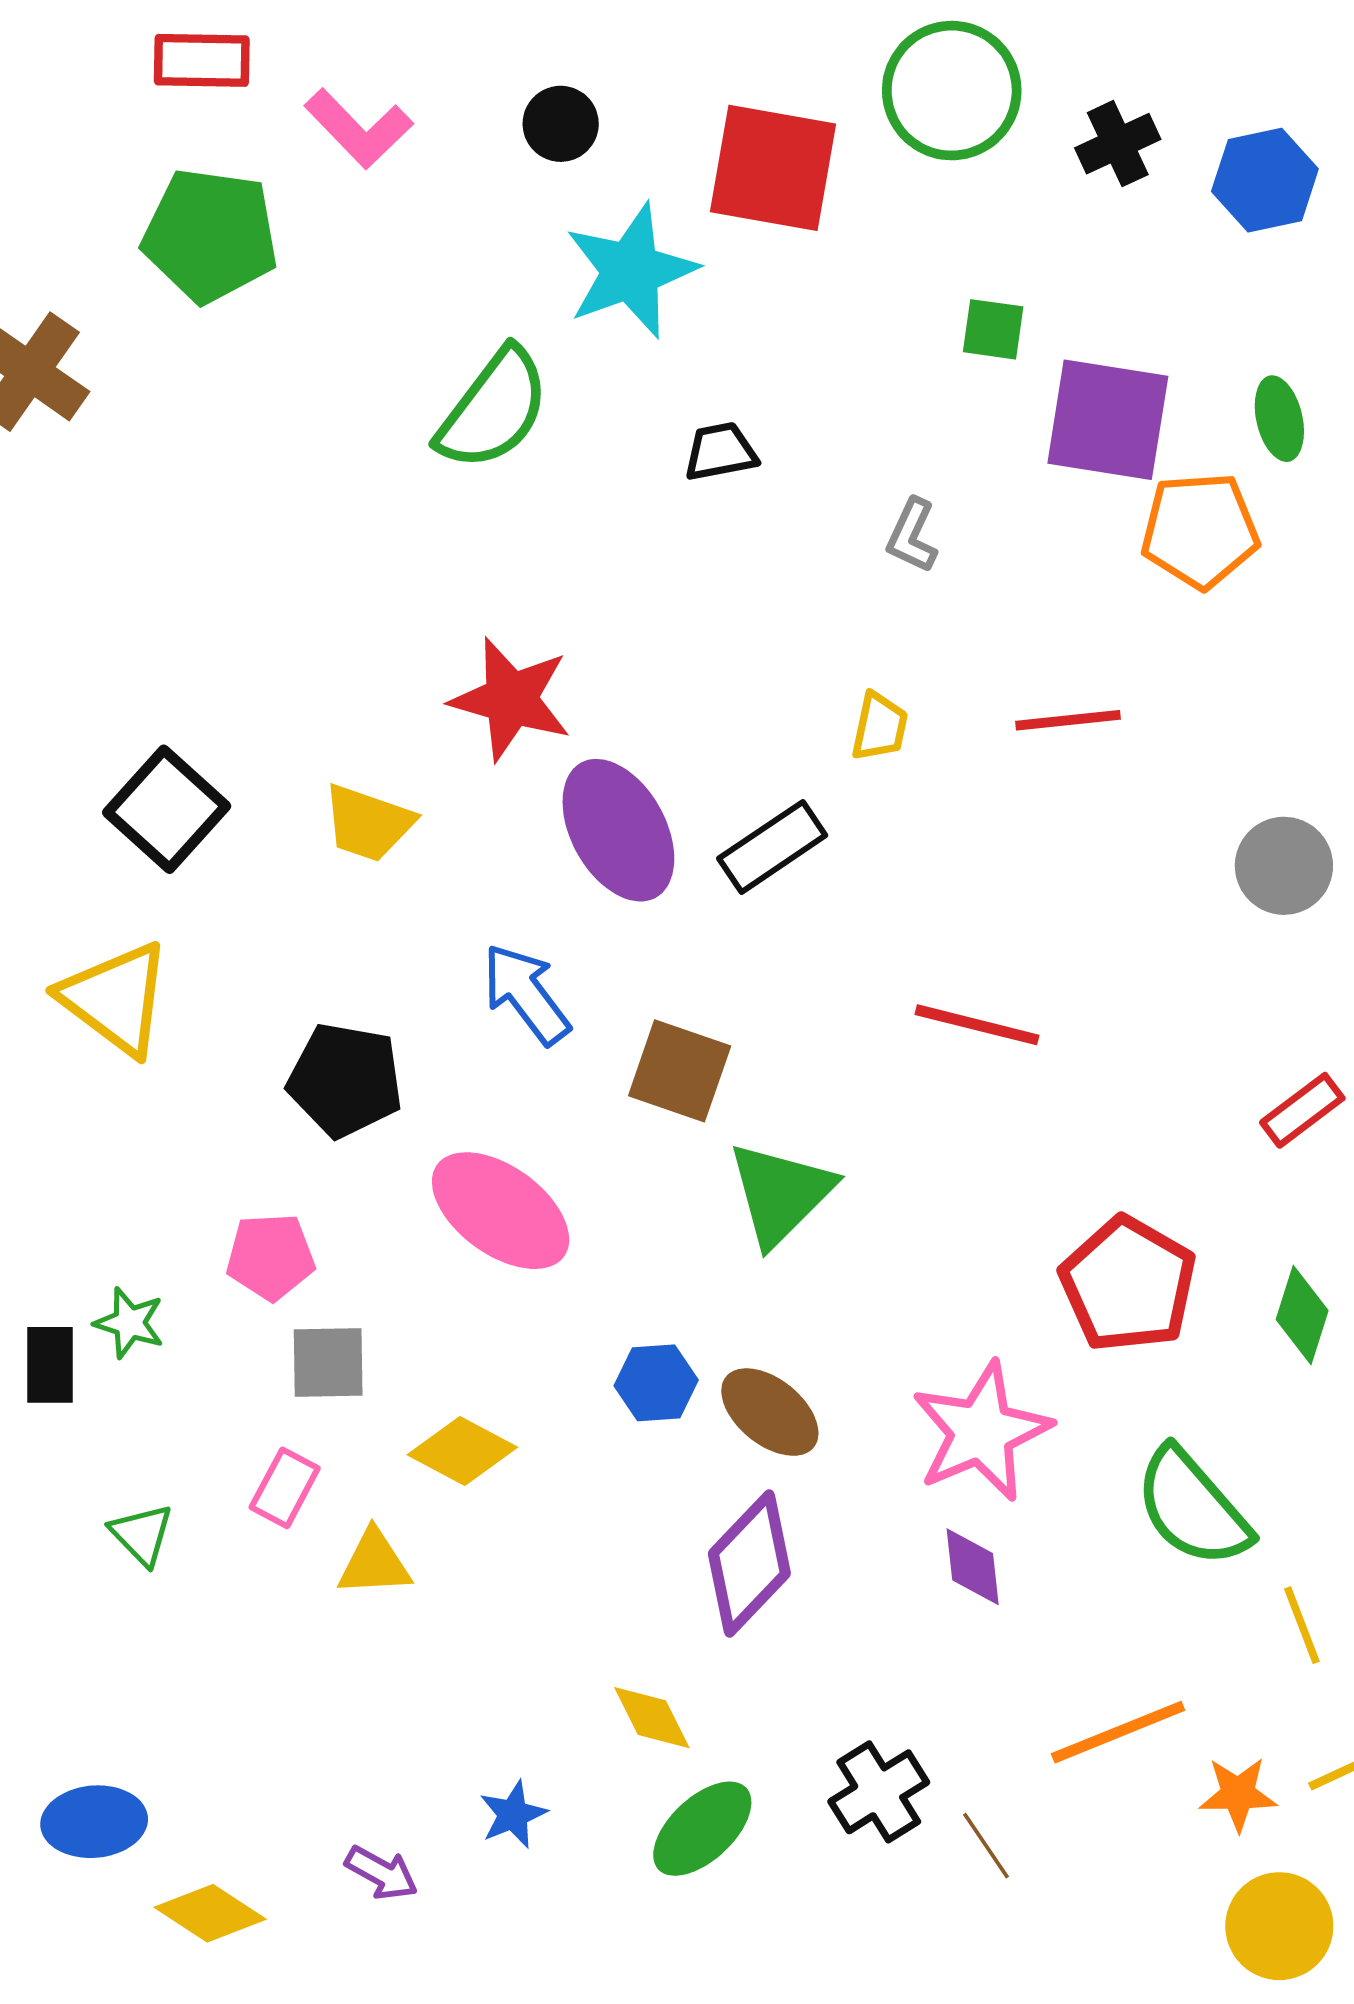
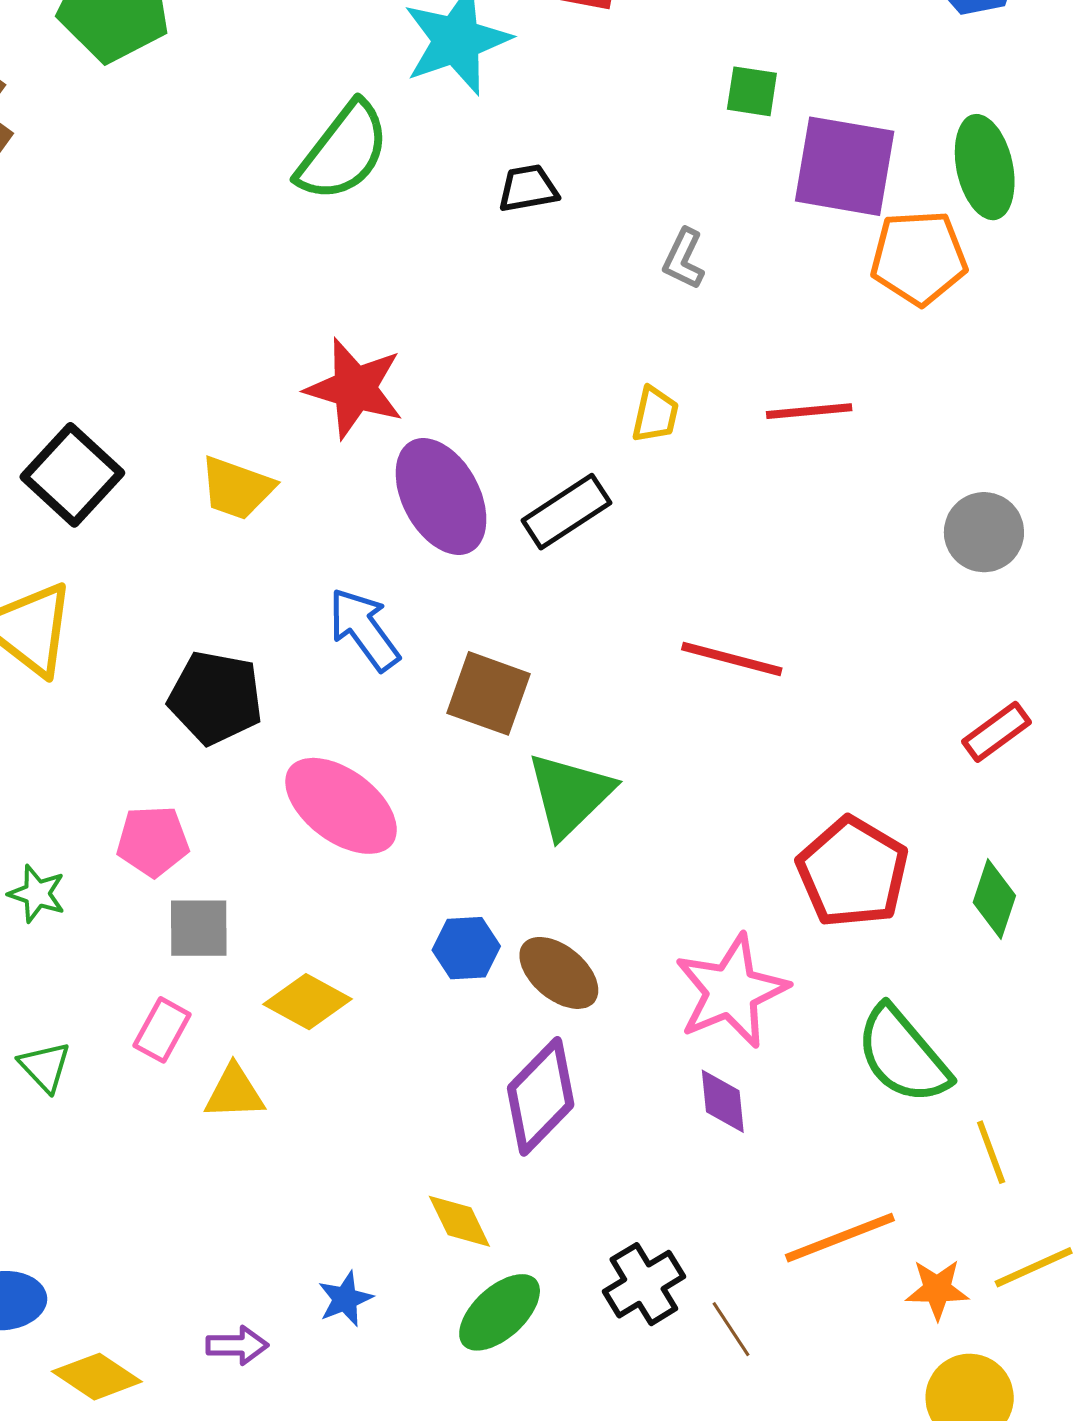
green ellipse: (1279, 419) -> (985, 167), size x1.5
purple arrow: (382, 1873) -> (237, 1345), turned -30

